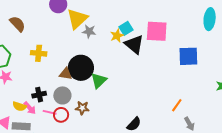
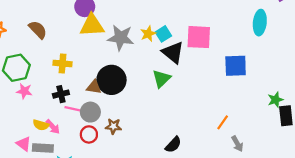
yellow triangle: (77, 19) -> (92, 25), moved, turned 40
gray star: (89, 31) -> (121, 38), size x1.6
yellow star: (117, 36) -> (148, 34), moved
green triangle: (99, 80) -> (162, 79), moved
black cross: (39, 95) -> (61, 94), moved
pink line: (50, 112) -> (72, 109), moved

